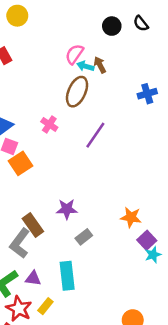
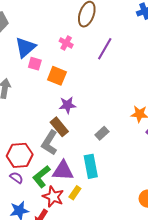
orange square: (20, 163) -> (57, 76), moved, turned -30
purple star: (67, 209) -> (67, 105), moved
purple triangle: (33, 278) -> (63, 171), size x1.6

